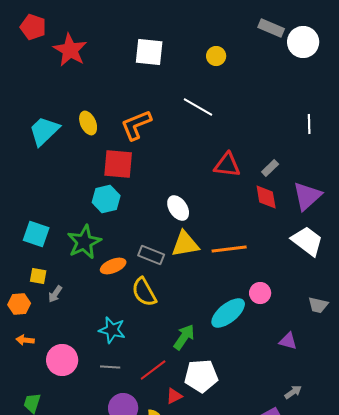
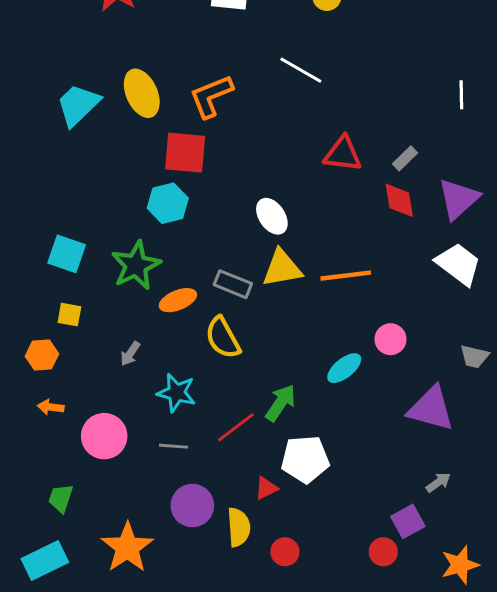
yellow ellipse: (88, 123) -> (142, 93), size x1.4
gray arrow: (55, 294) -> (130, 354), moved
cyan ellipse: (228, 313) -> (344, 368), size x0.7
purple triangle: (288, 341) -> (431, 409), size x1.8
red line: (153, 370) -> (236, 427), moved

